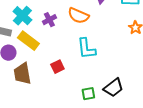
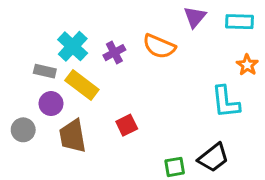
cyan L-shape: (86, 49) -> (226, 102), moved

